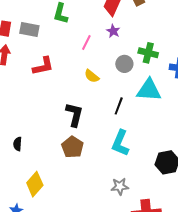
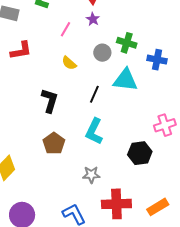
brown pentagon: (72, 147) -> (54, 143), moved

